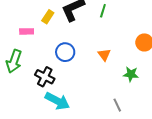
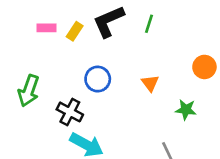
pink rectangle: (27, 31) -> (46, 28), moved

